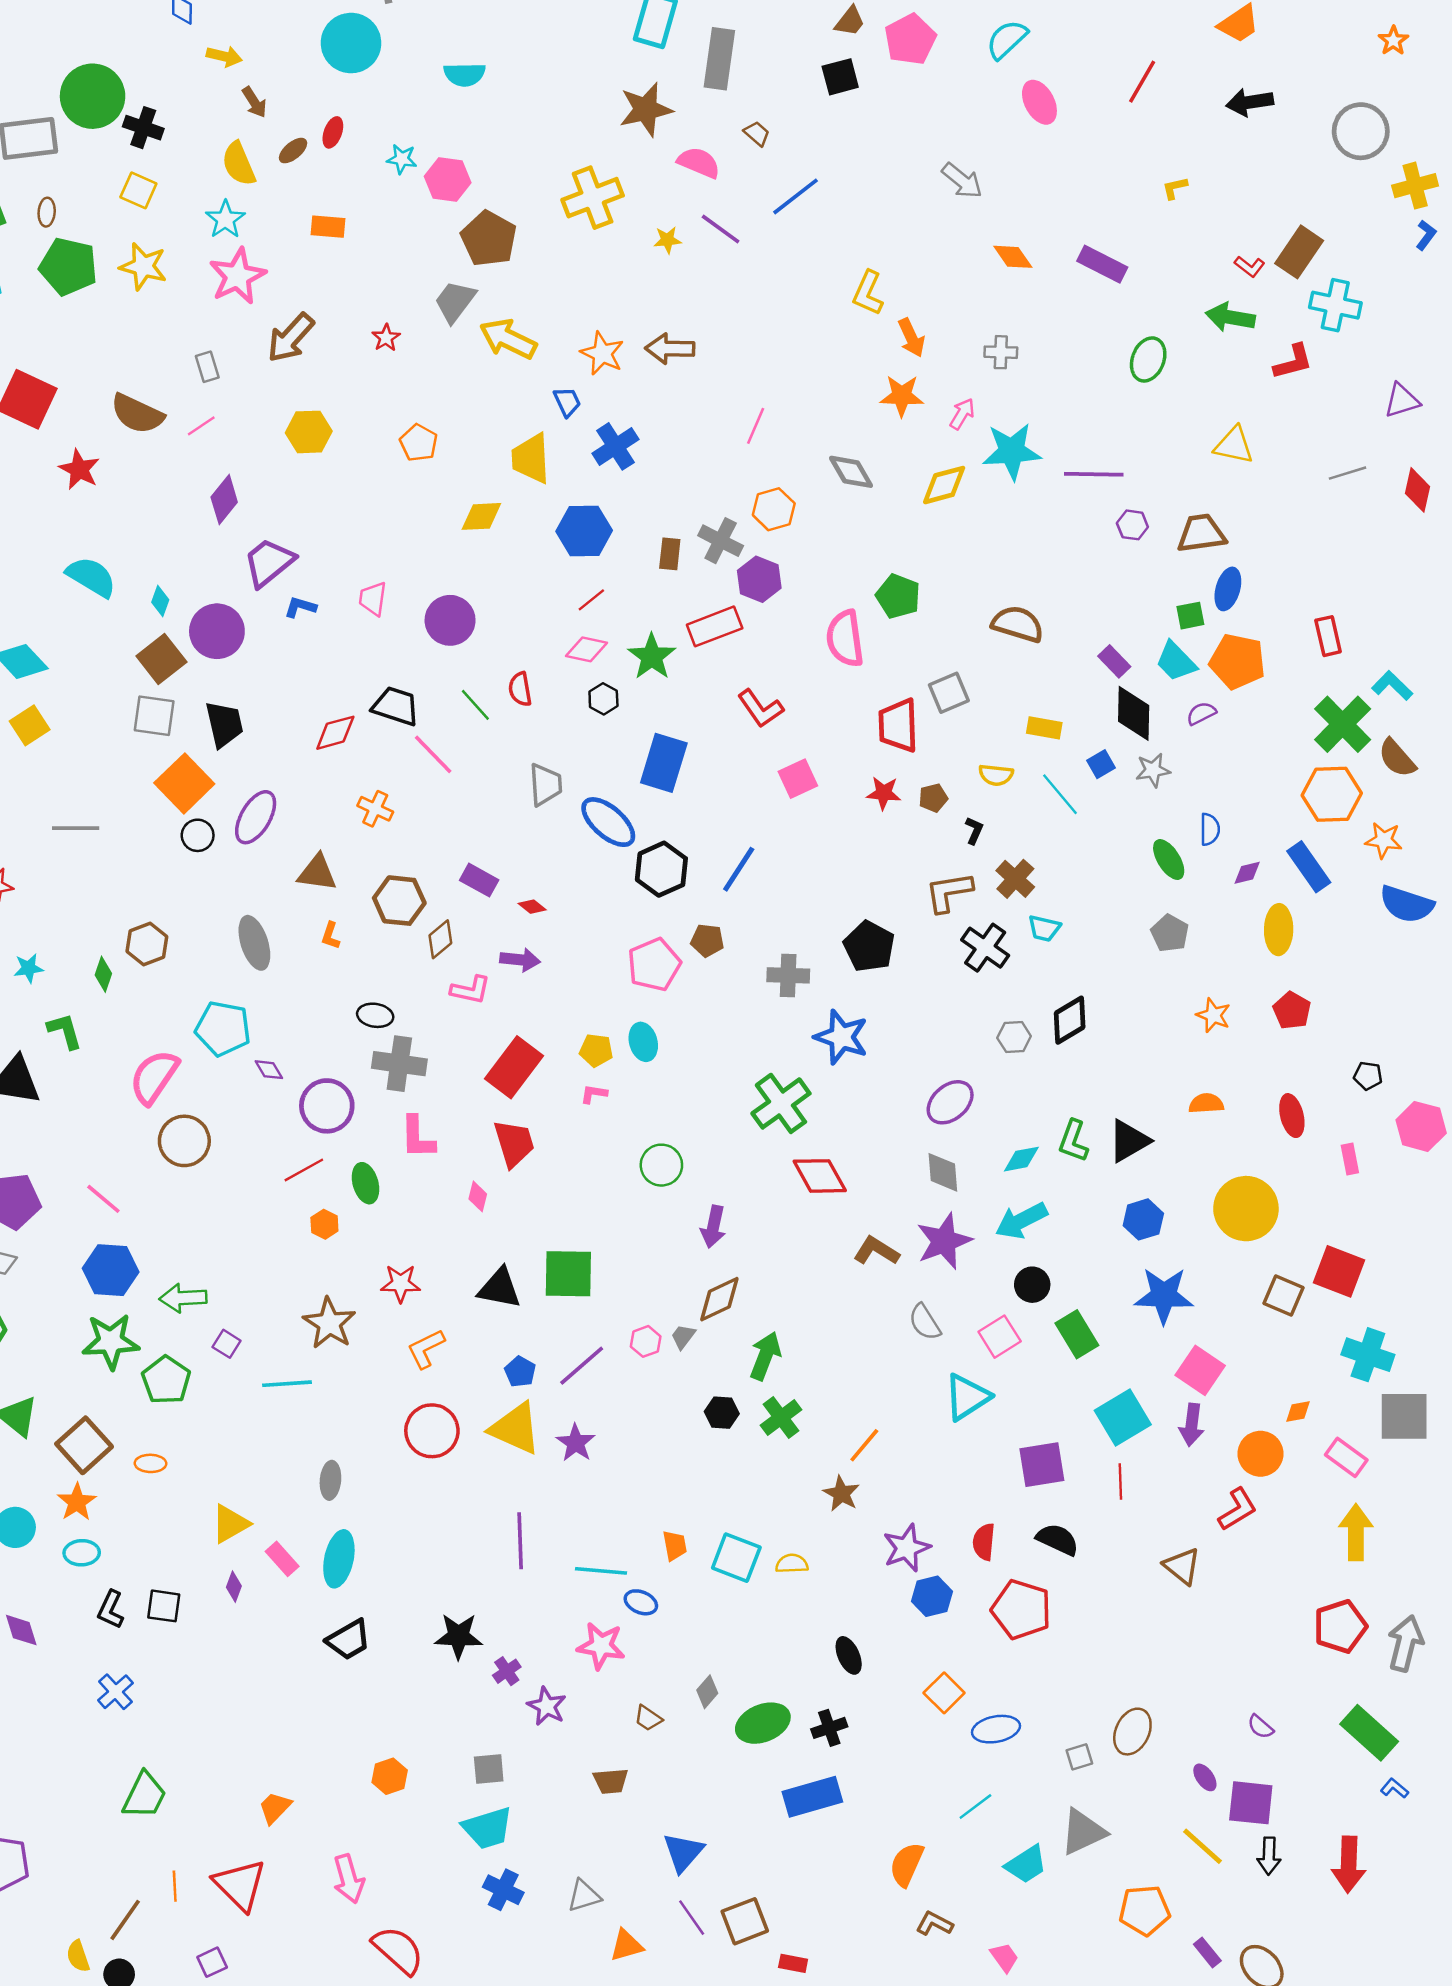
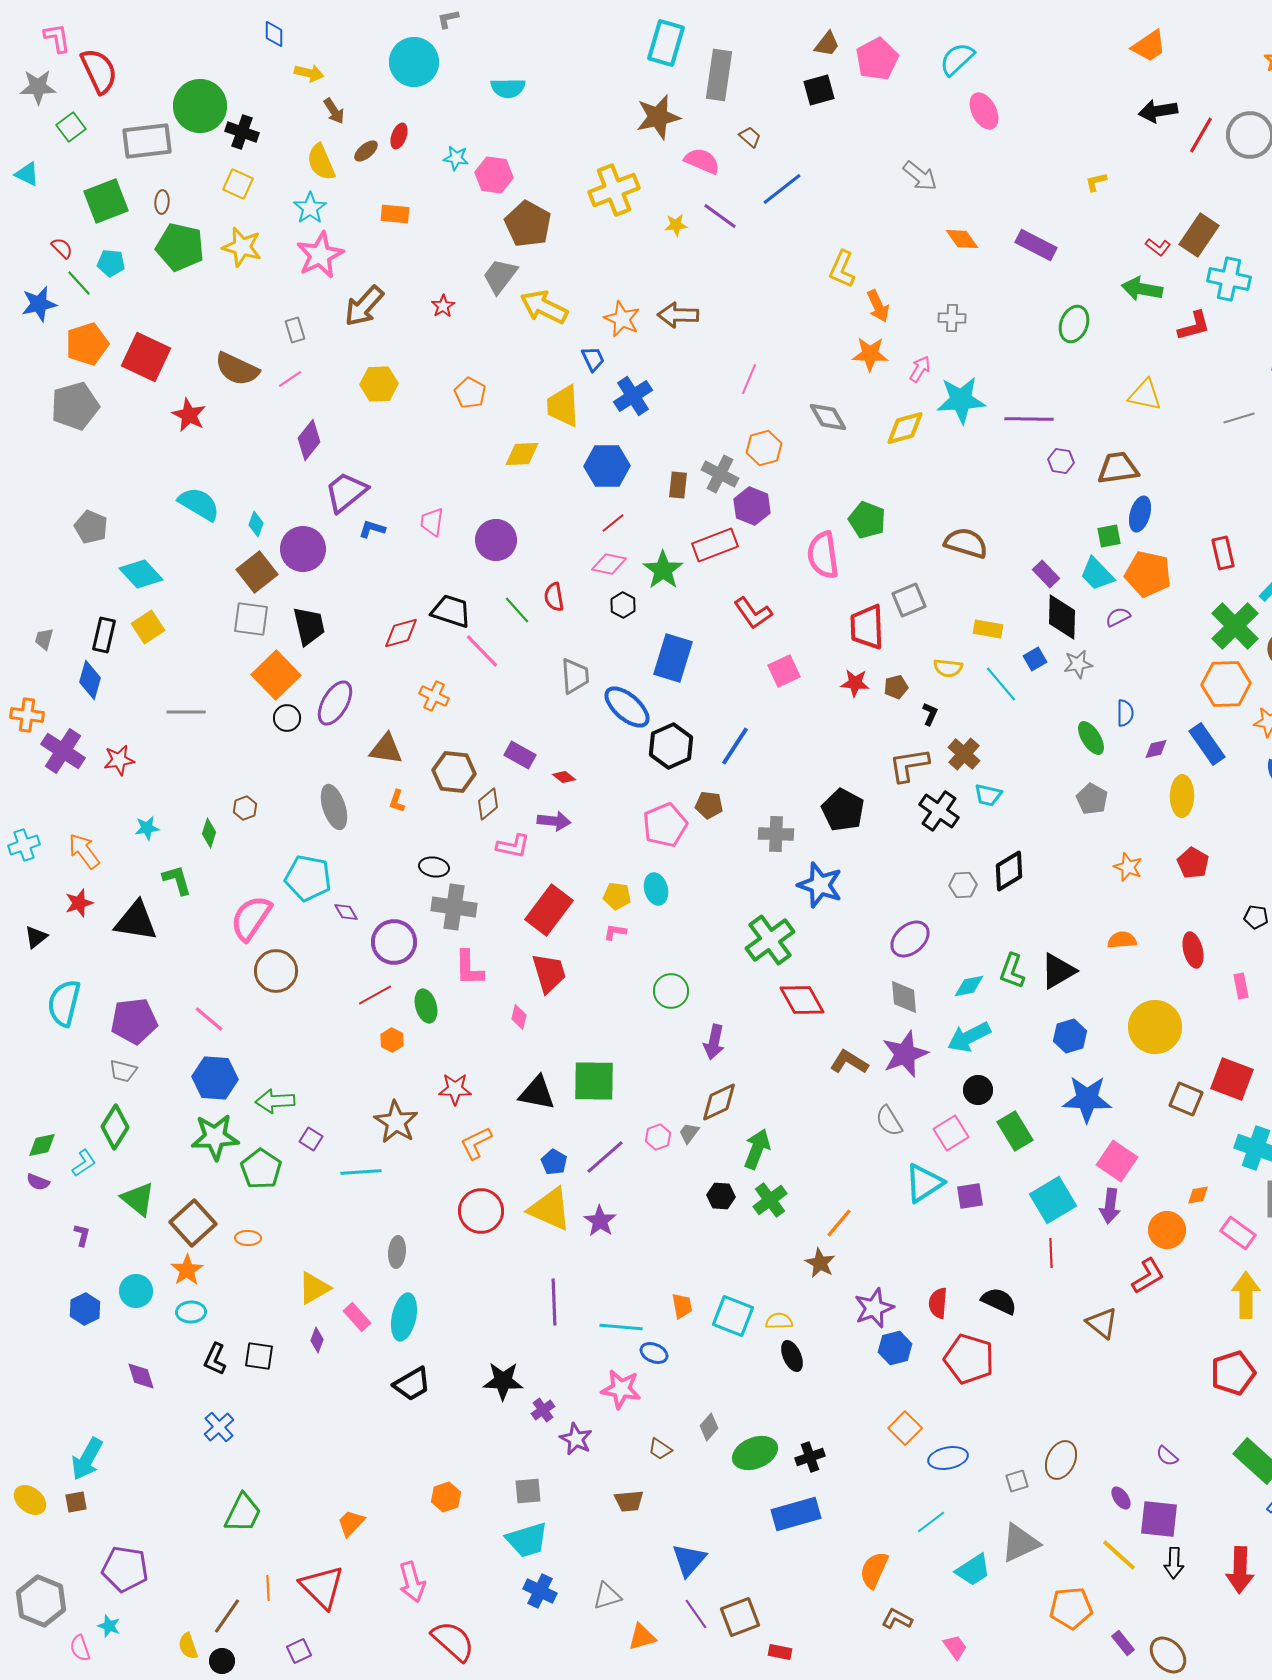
red line: (1142, 82) -> (1201, 135), moved
brown hexagon: (147, 944) -> (245, 808), size x0.7
purple square: (1042, 1465) -> (970, 1196), moved, size x0.7
black ellipse: (849, 1655) -> (792, 1356), moved

